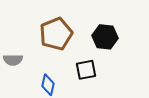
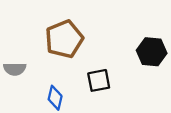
black hexagon: (105, 37) -> (152, 52), moved

